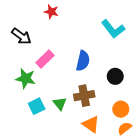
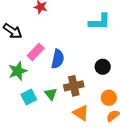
cyan L-shape: (113, 29) -> (100, 22), turned -50
blue semicircle: (83, 61) -> (58, 59), moved
green star: (26, 79) -> (18, 71), turned -30

